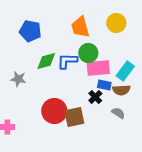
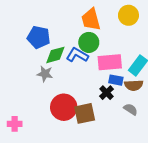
blue pentagon: (30, 31) -> (39, 37), moved
green circle: (88, 53) -> (89, 42), moved
blue L-shape: (67, 61) -> (77, 55), turned 30
gray star: (18, 79) -> (45, 74), moved

